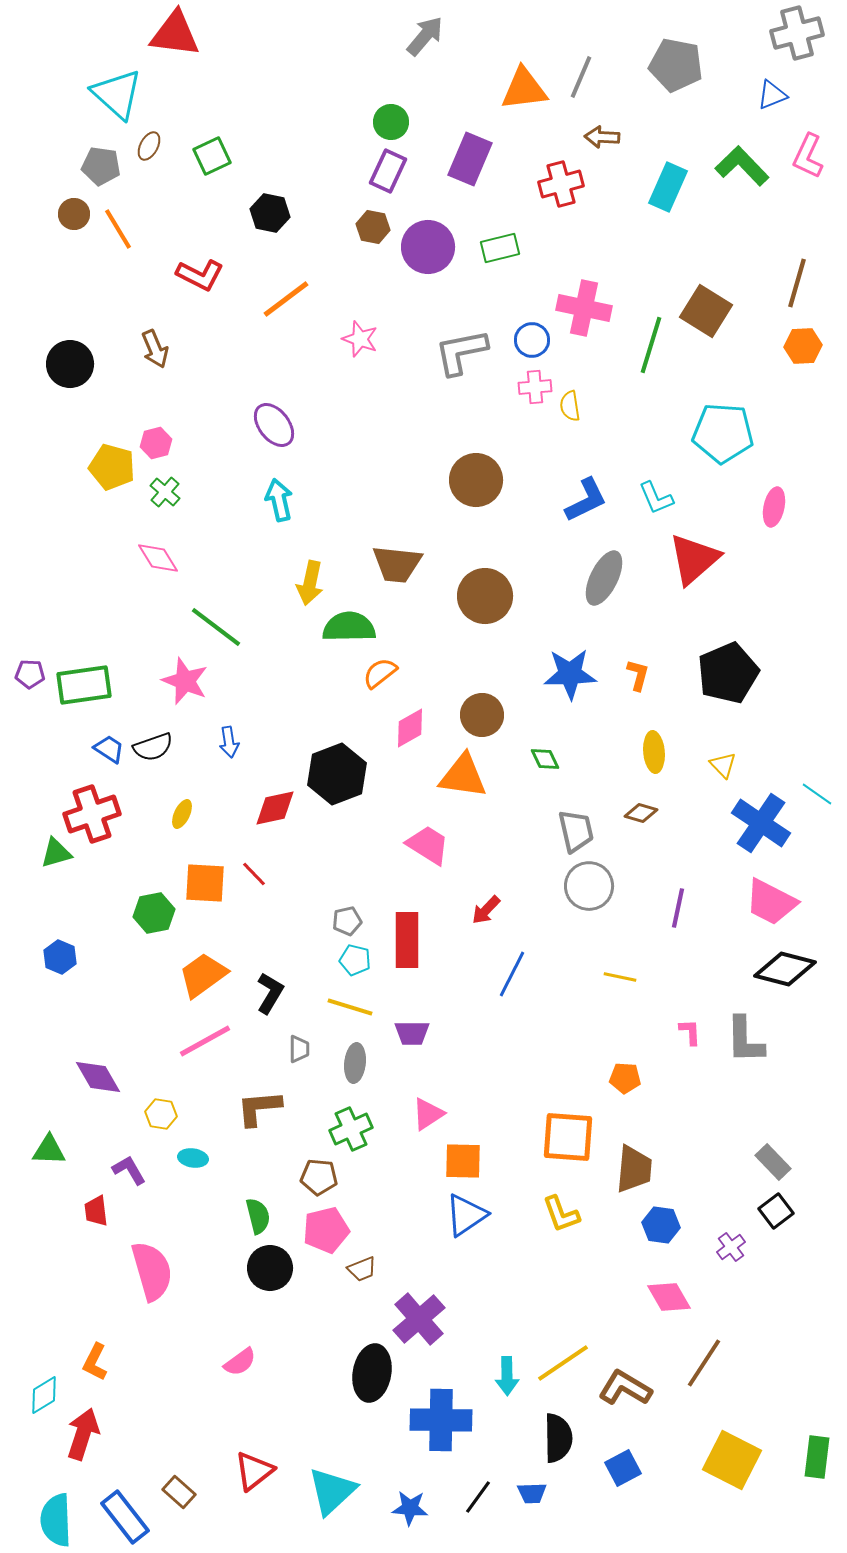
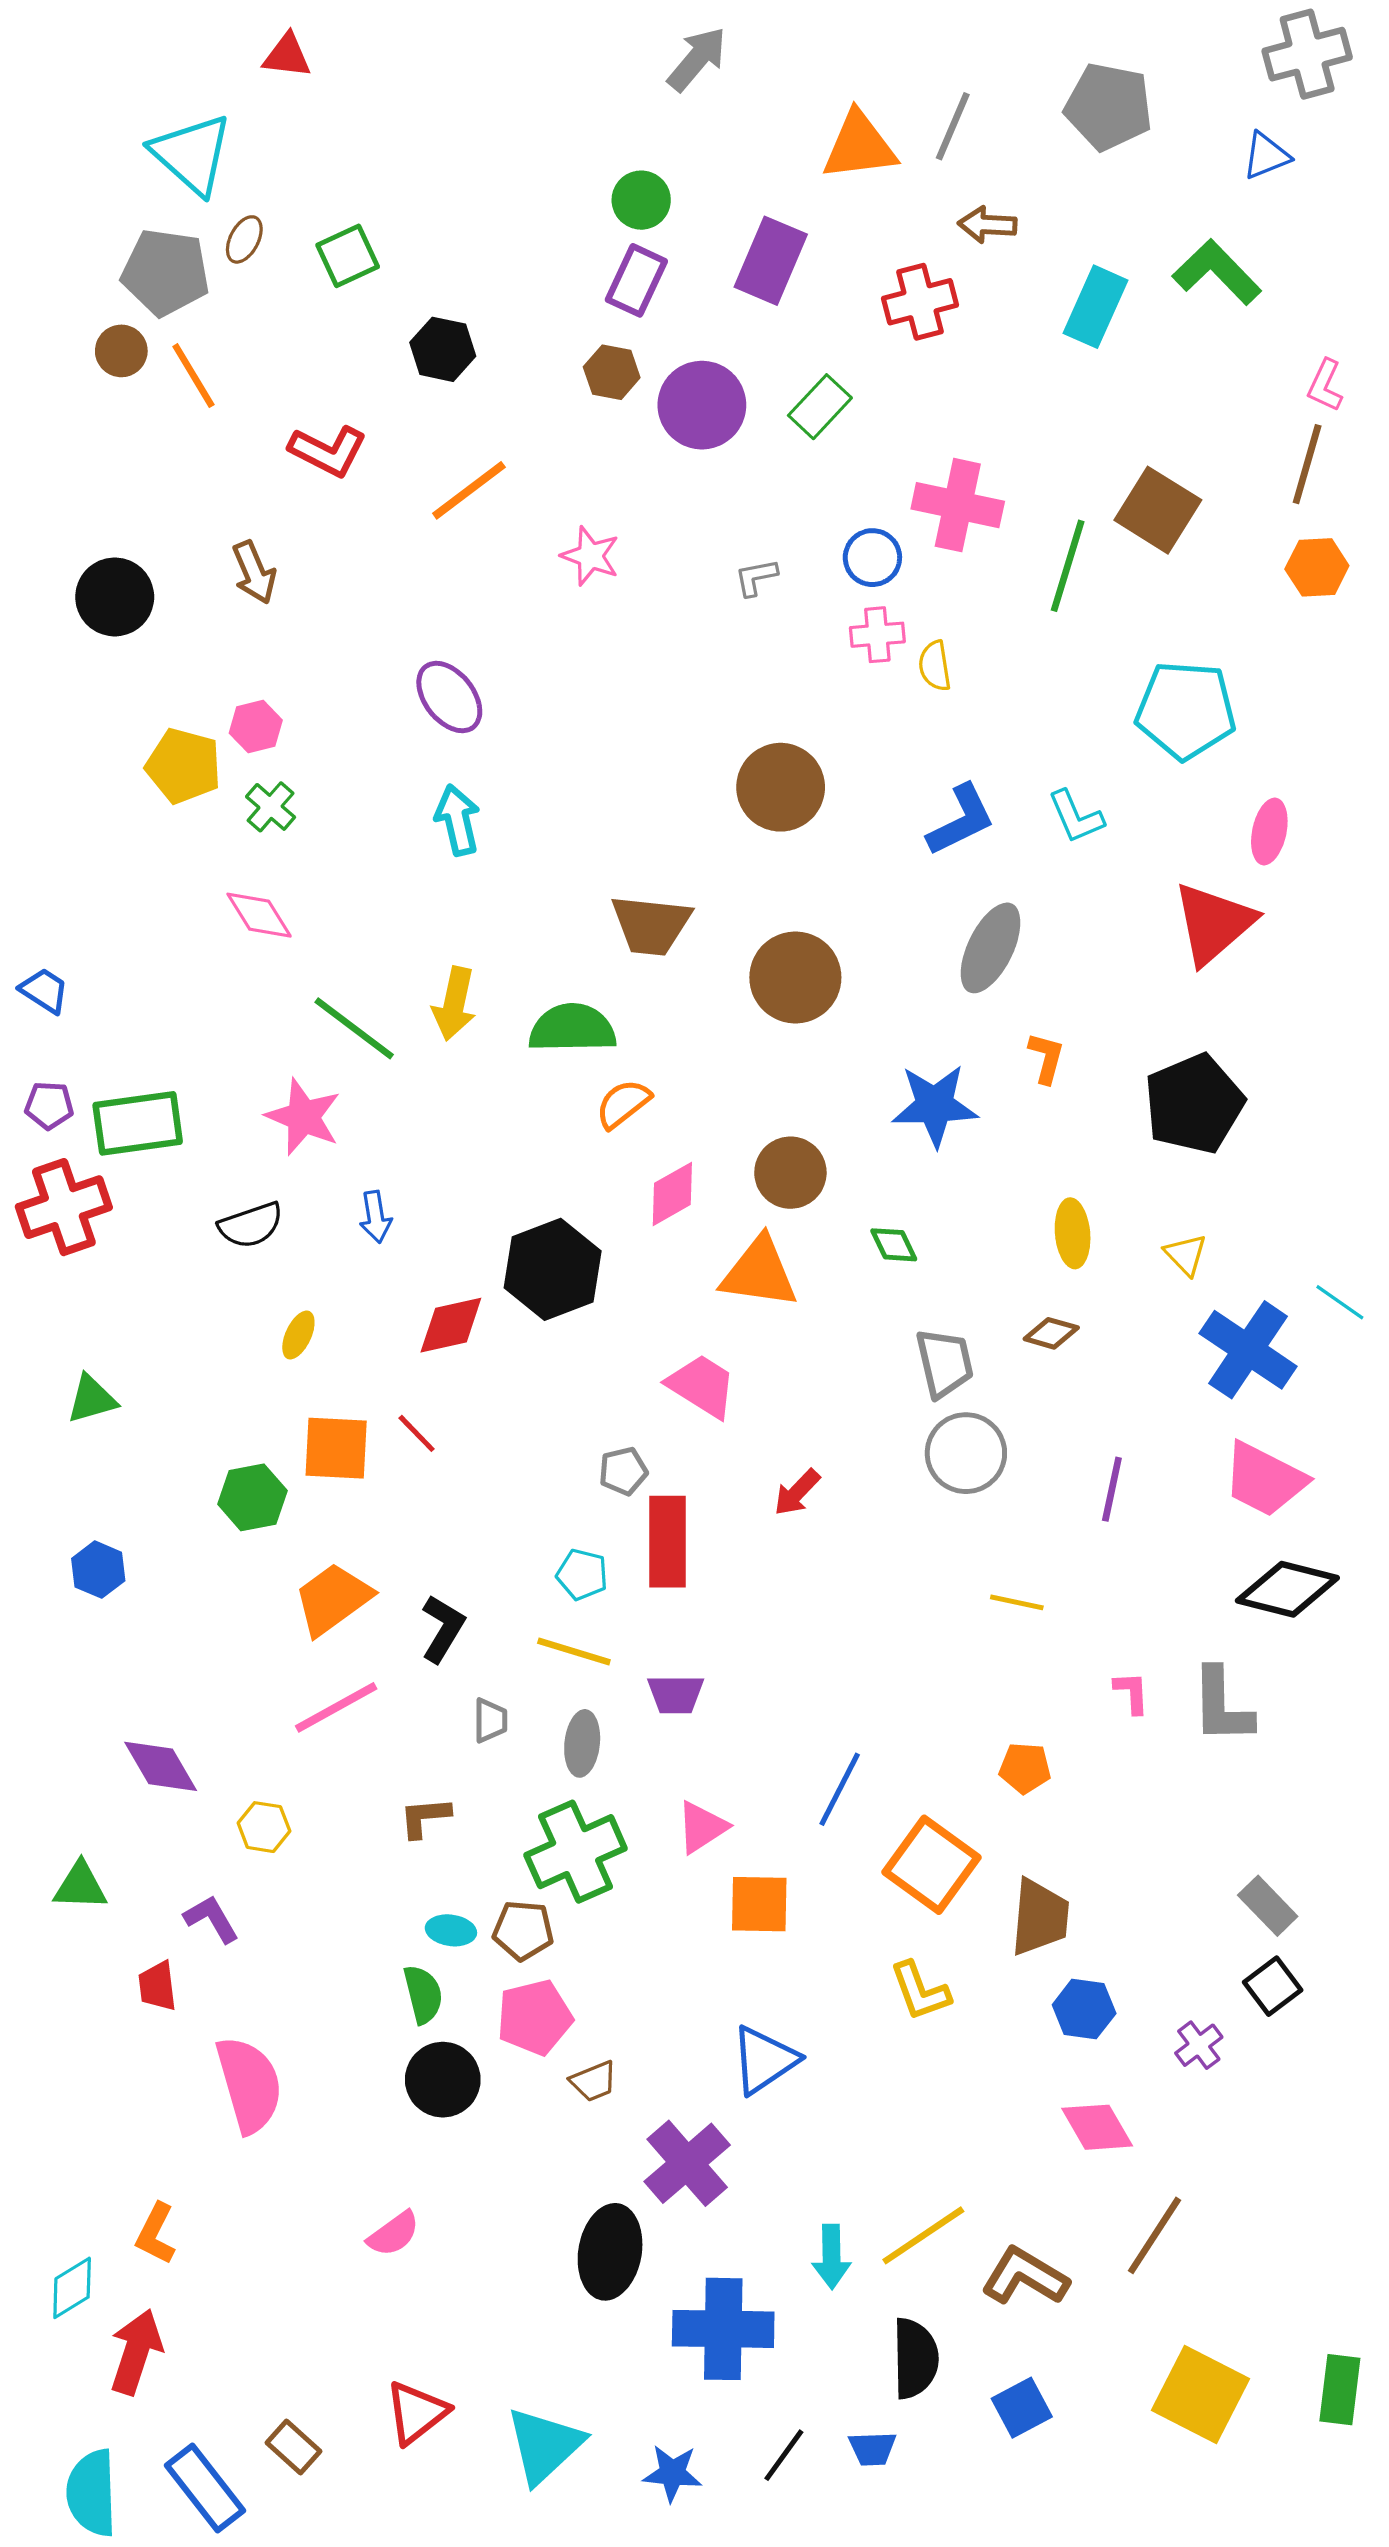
red triangle: (175, 34) -> (287, 56), size x0.6
pink L-shape: (808, 156) -> (1325, 385), moved, size x0.7
gray pentagon: (101, 166) -> (166, 272), size x1.4
green rectangle: (500, 248) -> (820, 407), turned -33
gray L-shape: (461, 352) -> (756, 577), size x0.5
red triangle: (694, 559) -> (1214, 923), moved
yellow arrow: (310, 583) -> (454, 1004), moved
orange L-shape: (638, 675) -> (1046, 1058), moved
blue trapezoid: (109, 749) -> (44, 991), moved
red cross: (92, 814) -> (64, 1207), moved
gray pentagon: (347, 921) -> (623, 1471), moved
blue line: (512, 974) -> (840, 1789), moved
brown L-shape: (259, 1108) -> (425, 1817), size x0.7
green cross: (351, 1129) -> (576, 1852), size x1.4
orange square: (568, 1137) -> (931, 1865), turned 32
cyan ellipse: (193, 1158) -> (451, 1930), moved
blue triangle: (466, 1215) -> (764, 2060), moved

